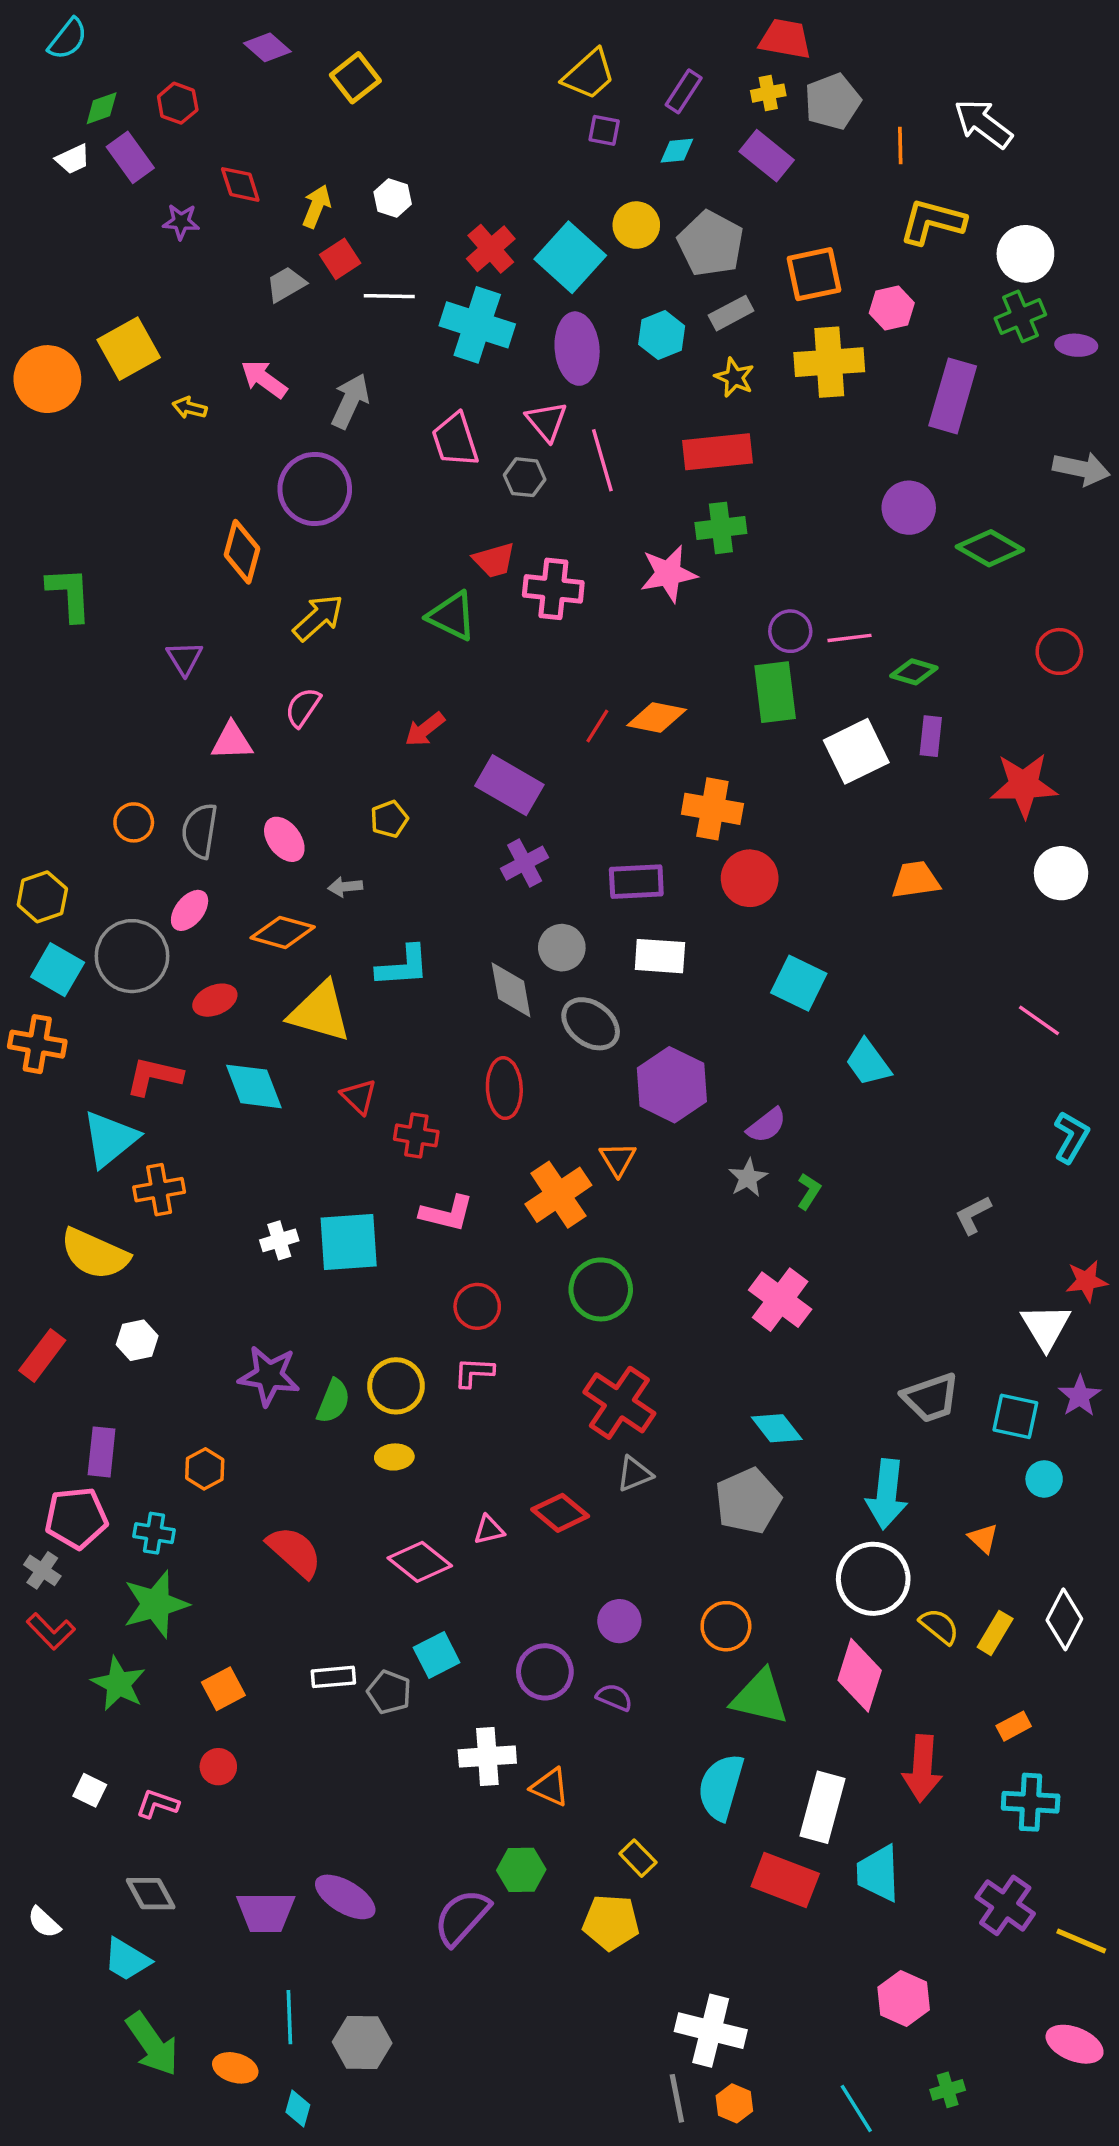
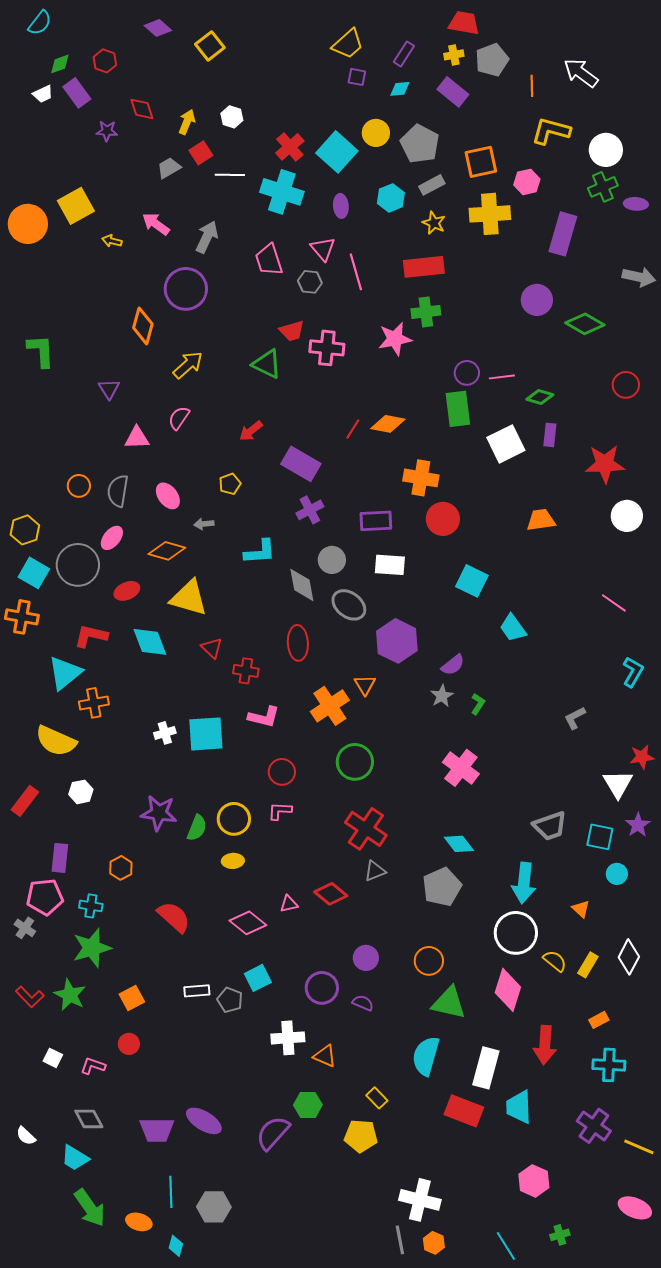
purple ellipse: (577, 349) -> (341, 206), size x0.6
cyan L-shape: (403, 966) -> (260, 552), moved
red L-shape: (51, 1631) -> (30, 997), moved

